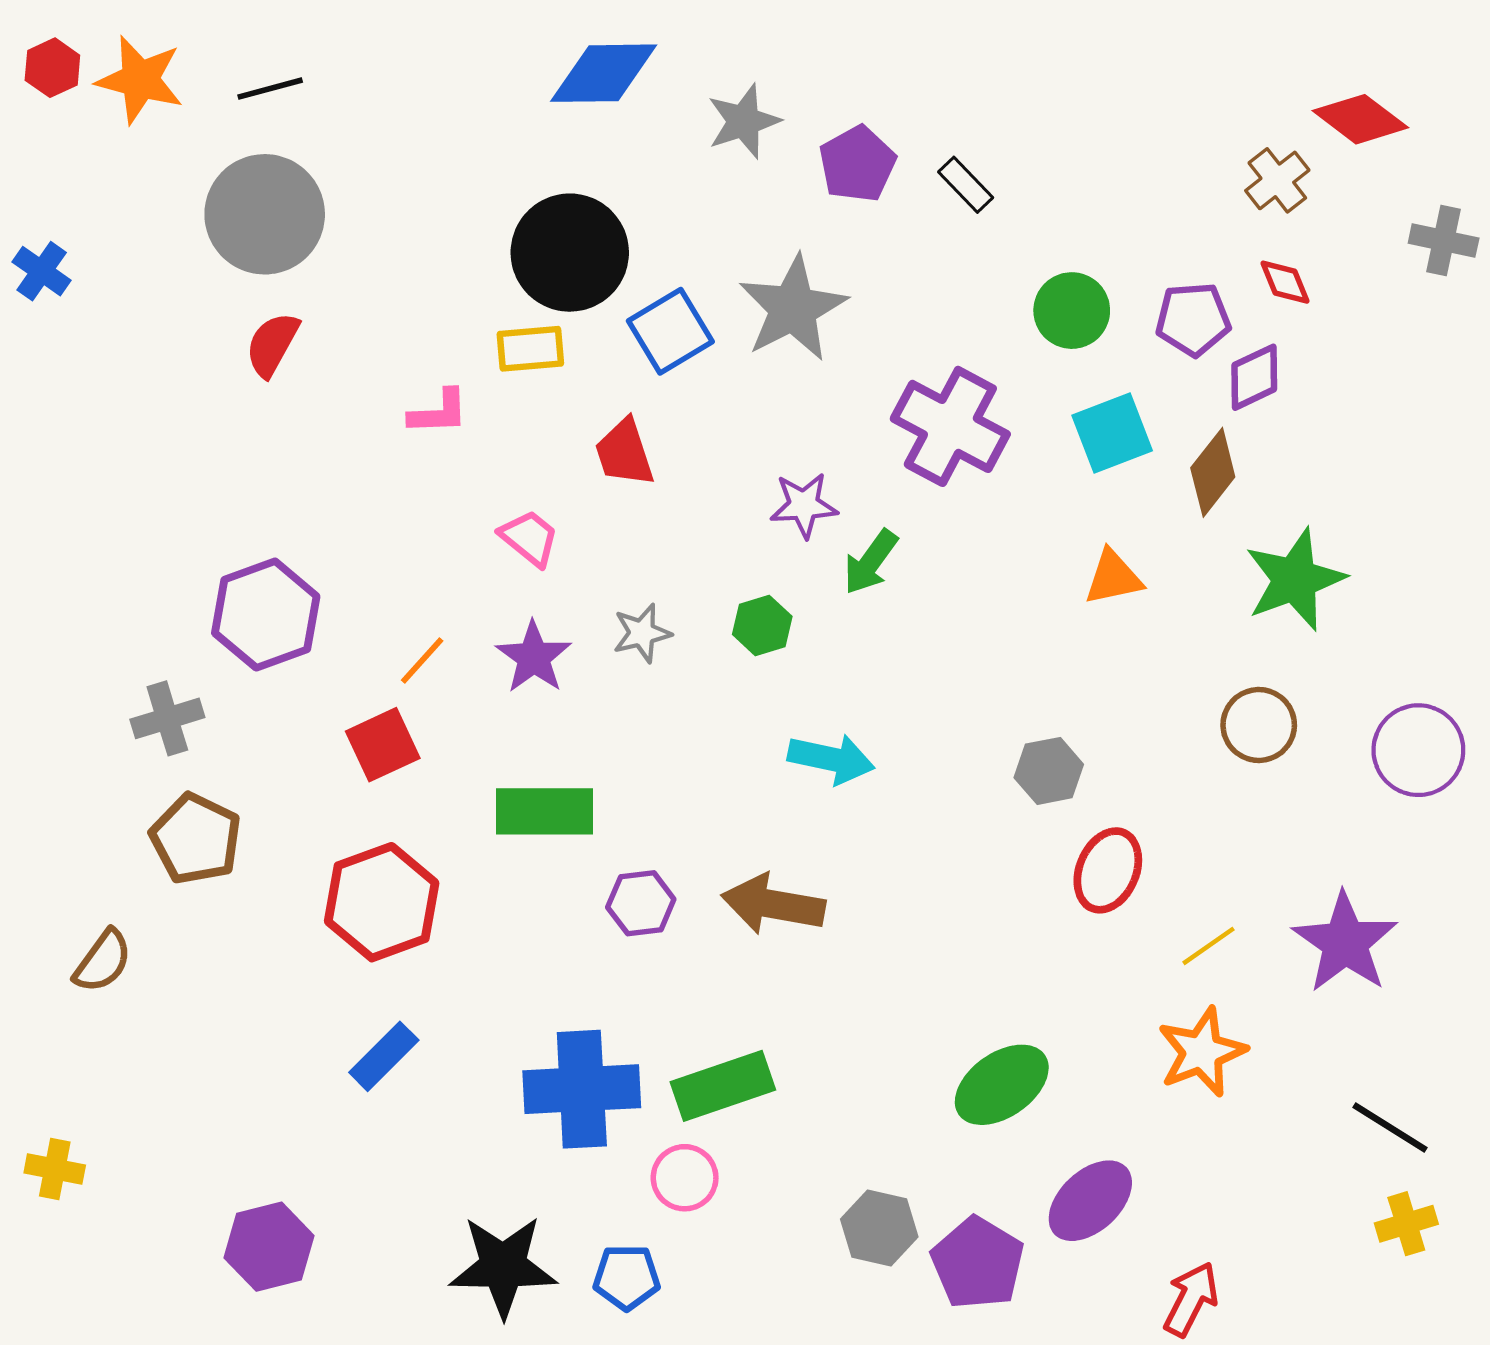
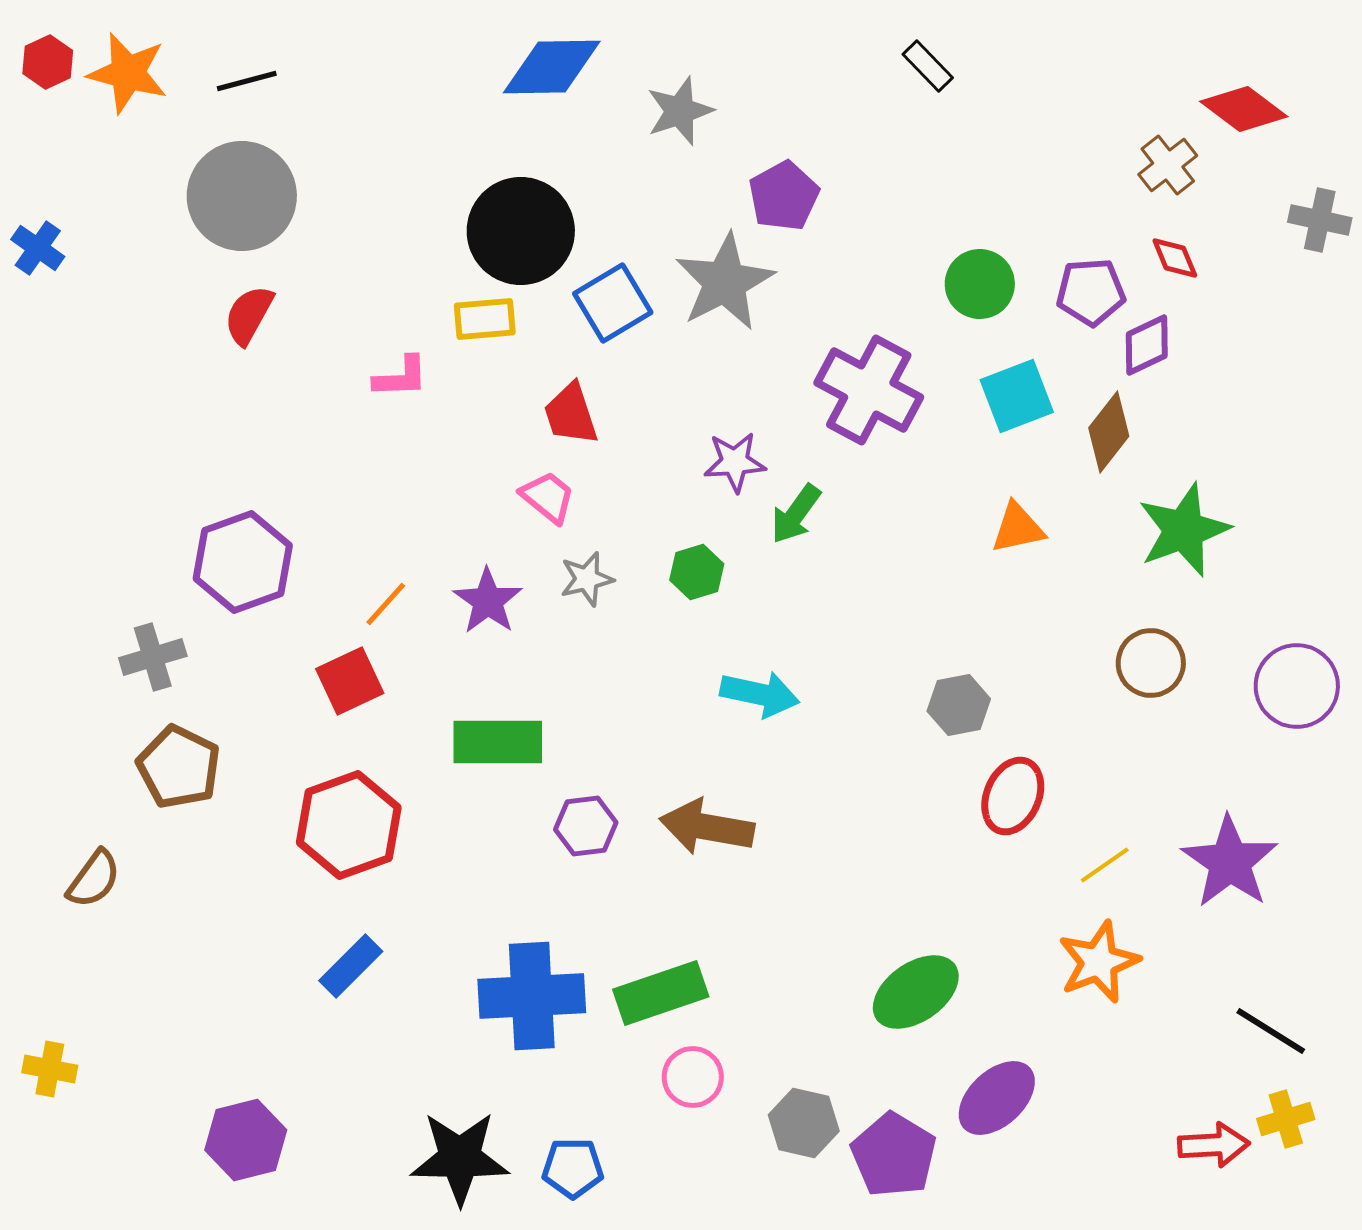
purple pentagon: (857, 164) -> (784, 196), moved
black rectangle: (966, 185) -> (928, 66), moved
pink trapezoid: (529, 538) -> (548, 497), moved
pink circle: (685, 1178) -> (693, 1077), moved
red arrow: (1191, 1299) -> (1214, 1145), moved, turned 60

